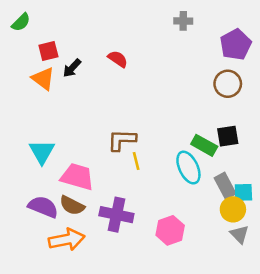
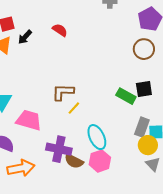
yellow line: (136, 161) -> (74, 108), turned 56
cyan ellipse: (188, 168) -> (97, 137), moved
gray rectangle: (225, 186) -> (142, 127), turned 48
brown semicircle: (72, 205) -> (74, 161), moved

